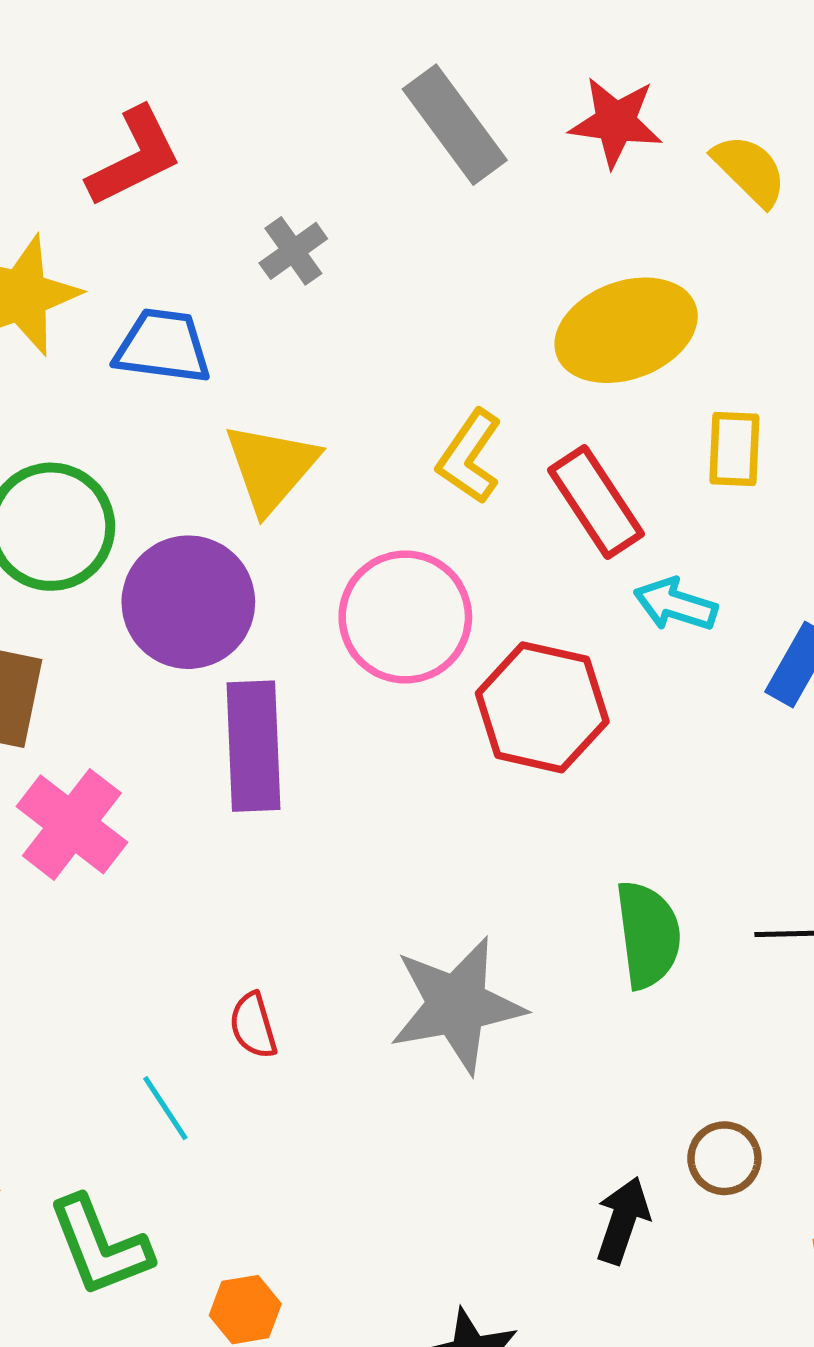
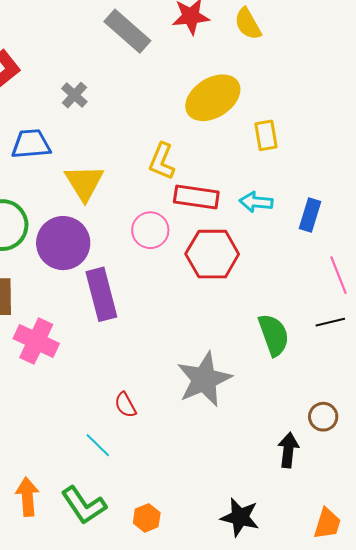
yellow semicircle: (750, 170) -> (248, 24), turned -152
red rectangle: (596, 502) -> (196, 197), moved, turned -36
pink circle: (405, 617) -> (150, 230), size x0.7

